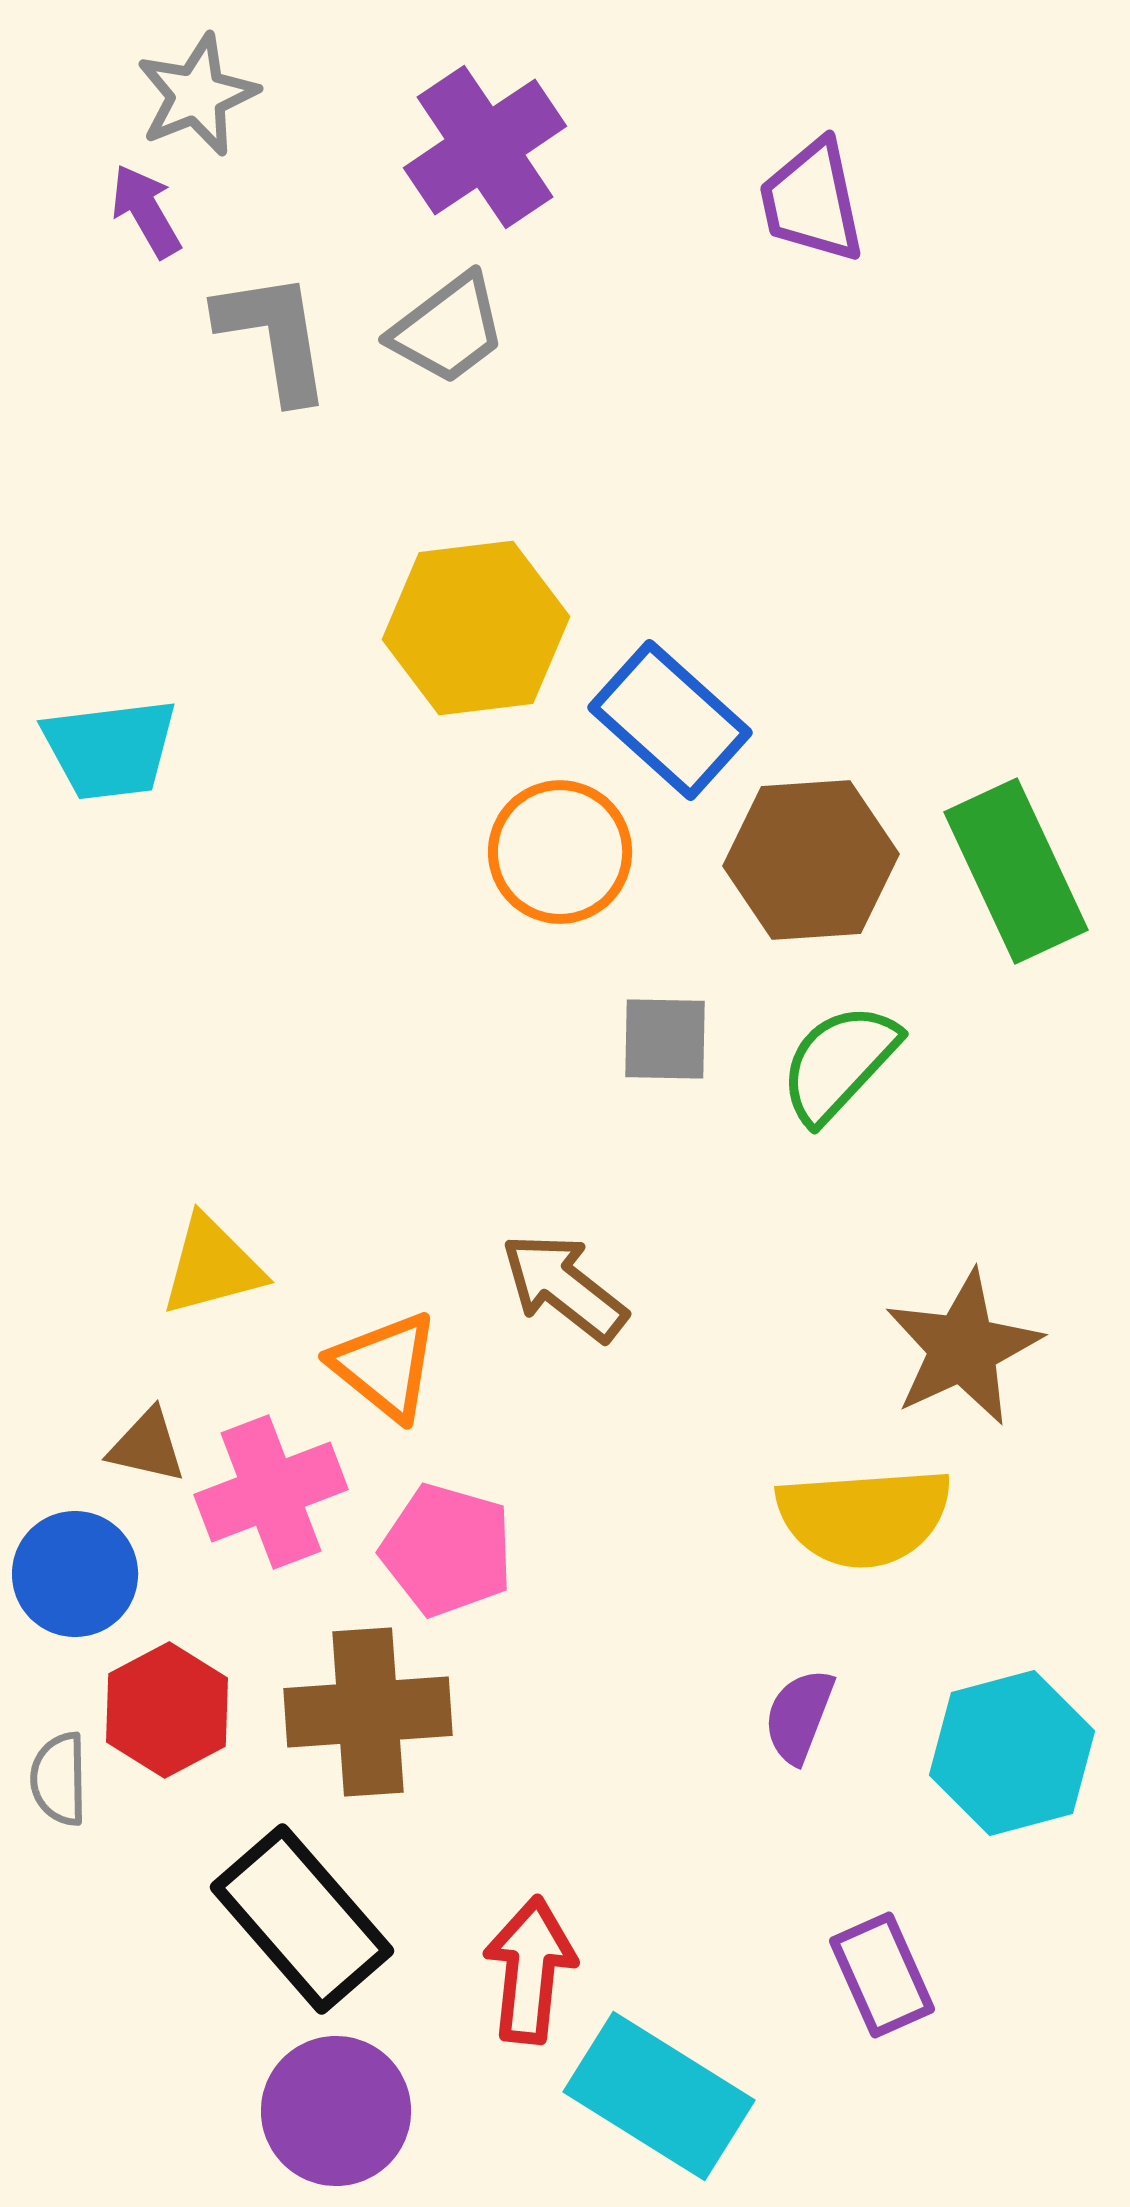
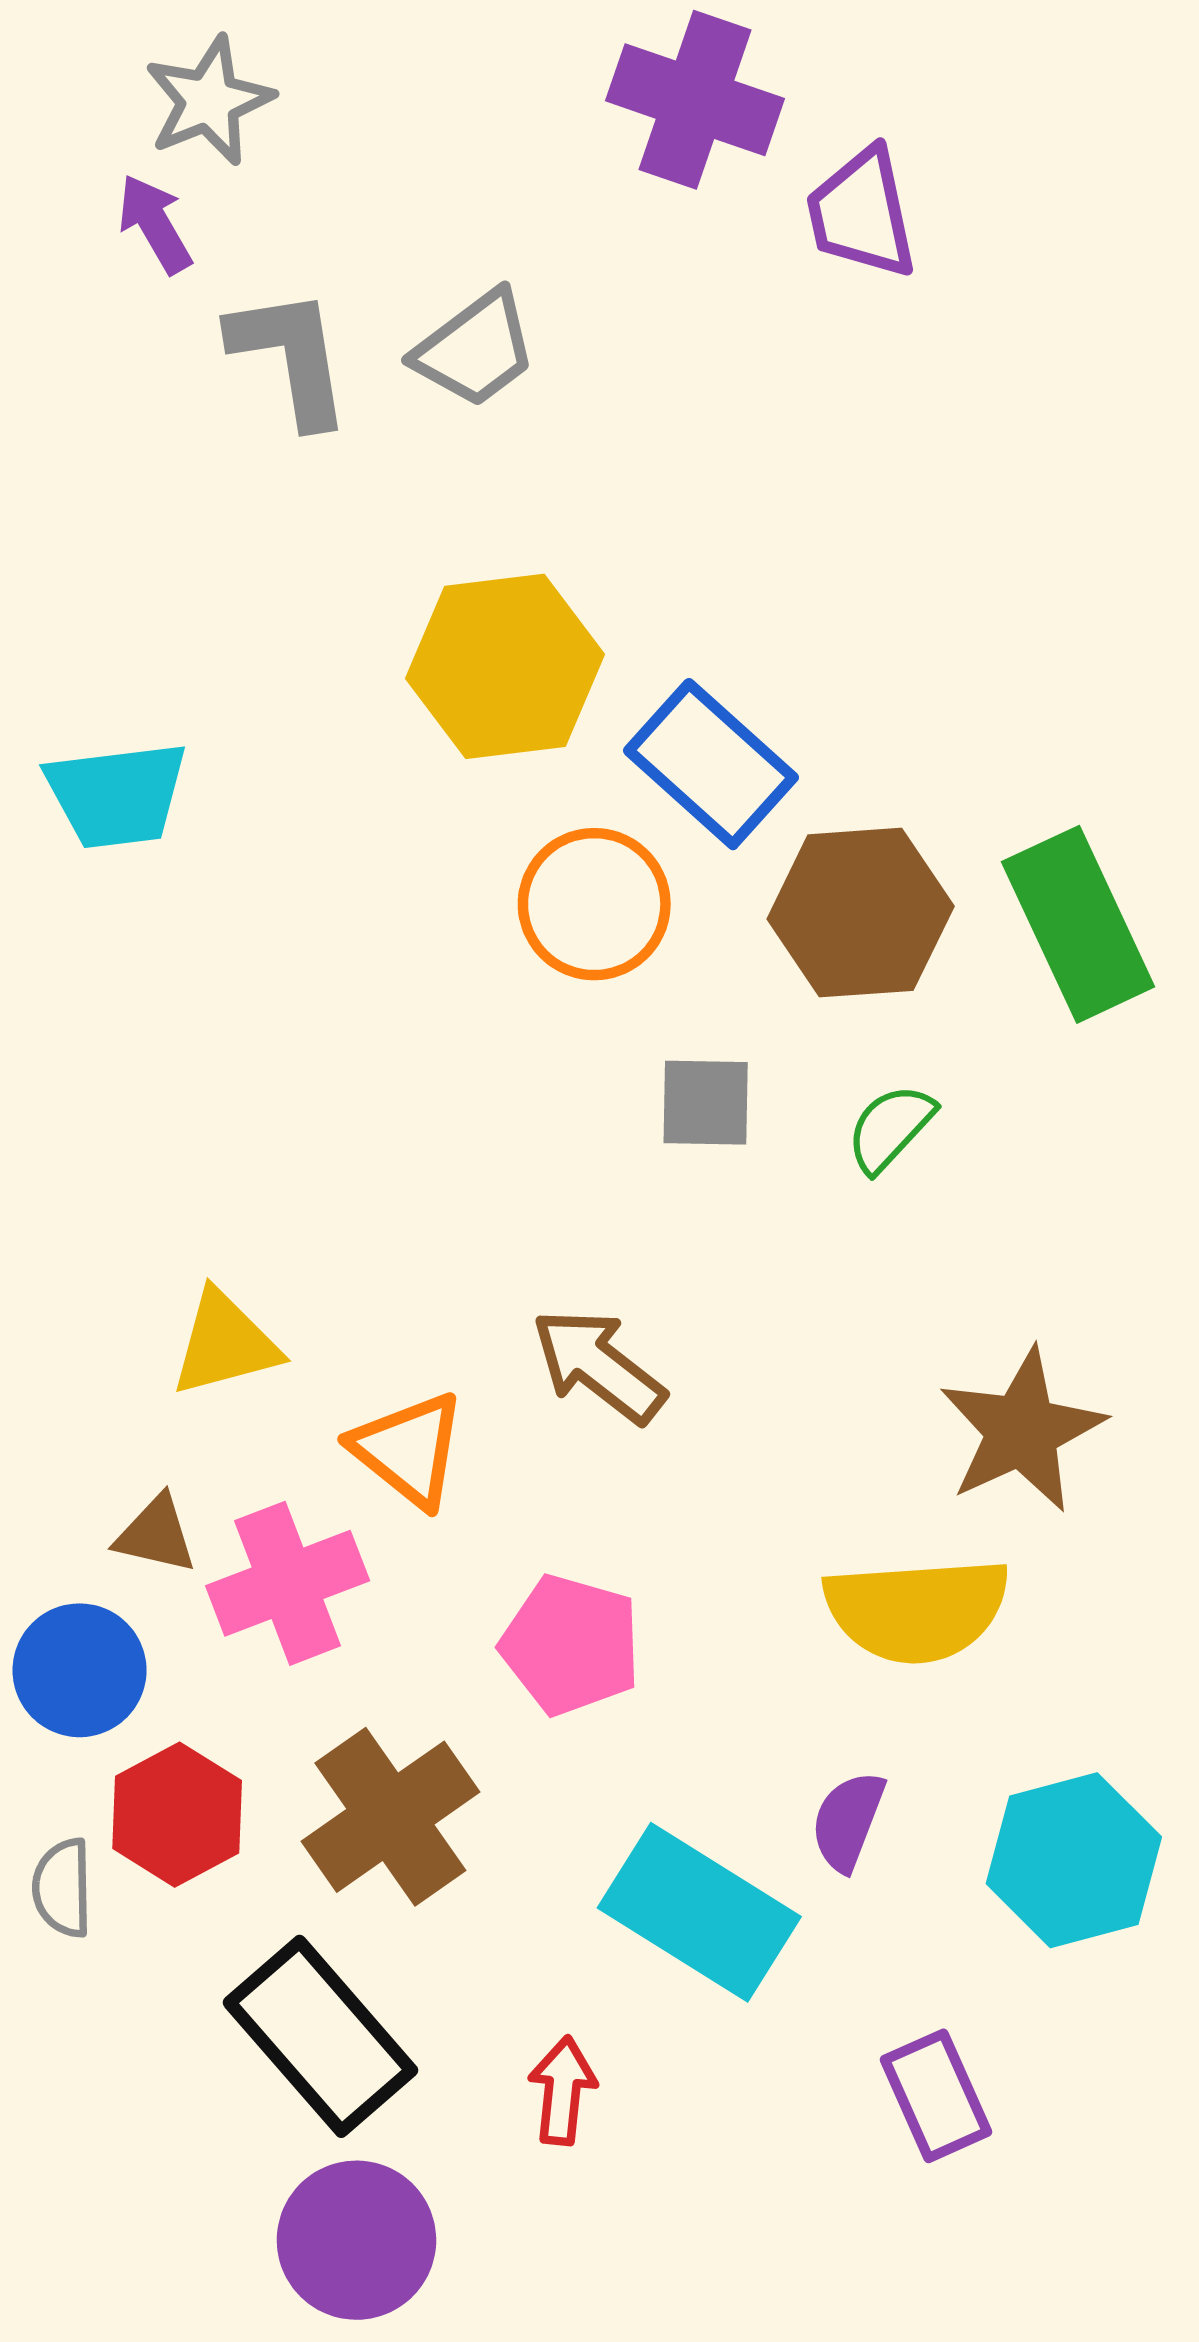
purple cross: (485, 147) -> (695, 100), moved, turned -37
green semicircle: (839, 1063) -> (890, 1128), size x0.7
pink pentagon: (447, 1550) -> (571, 1645), moved
brown cross: (368, 1712) -> (390, 1817), turned -31
red arrow: (530, 1970) -> (562, 2091), size x0.7
cyan rectangle: (659, 2096) -> (699, 1912), moved

